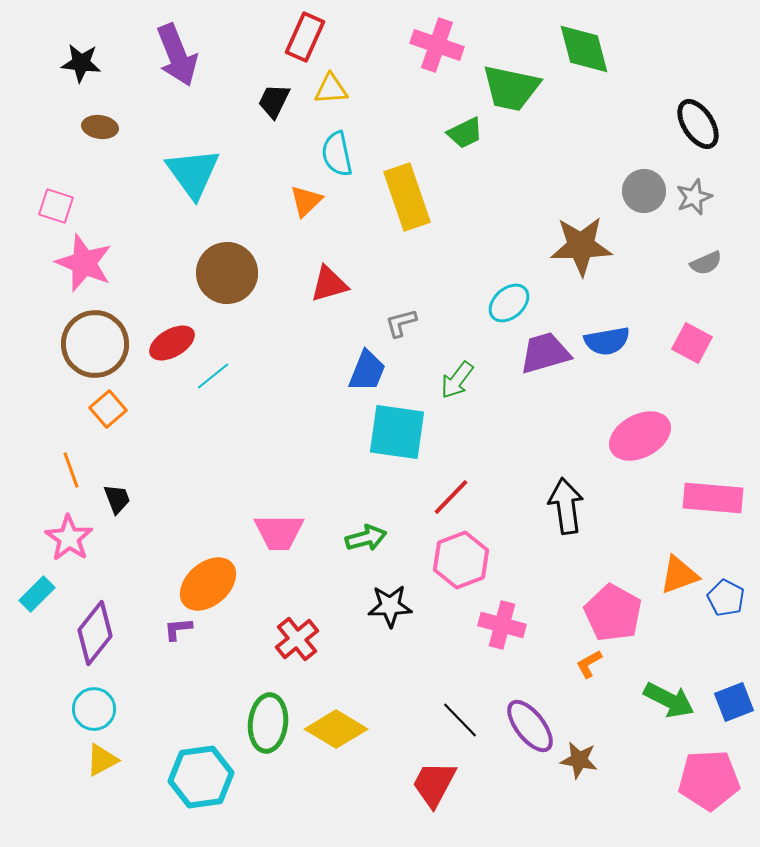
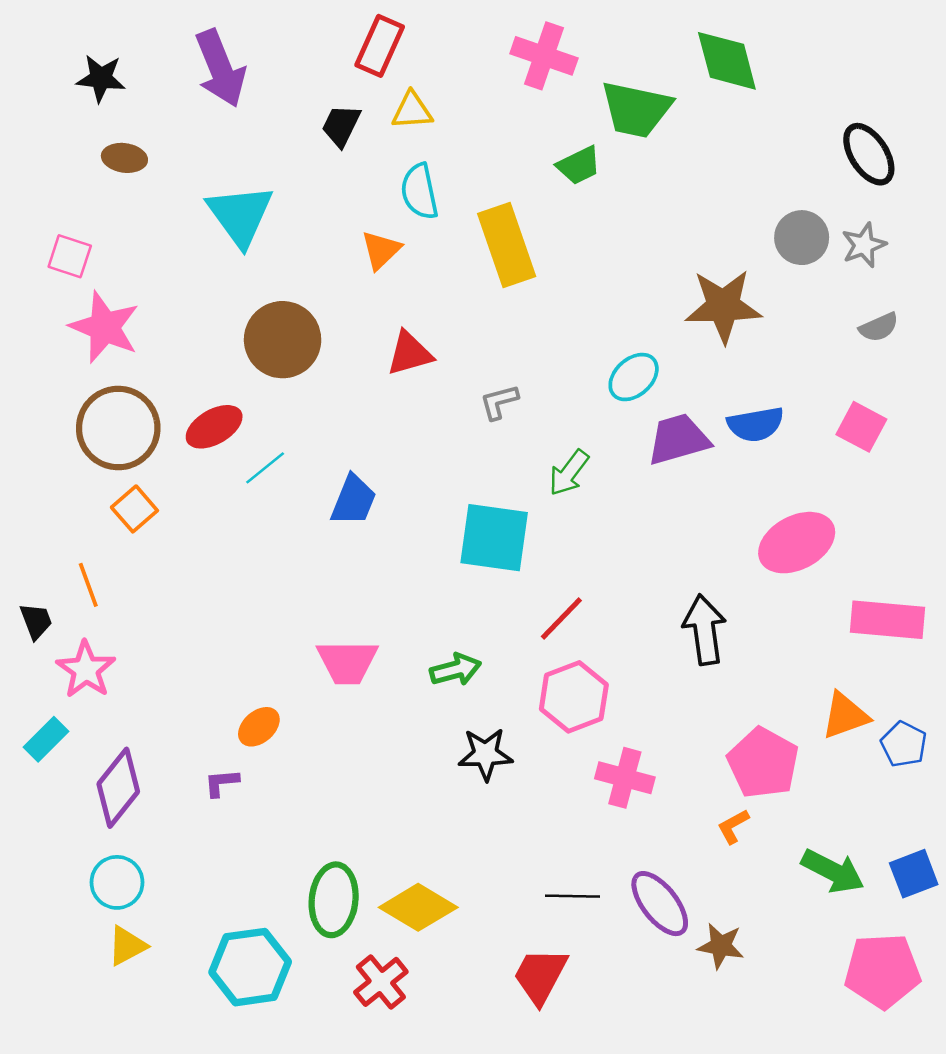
blue trapezoid: (367, 371) -> (353, 500), moved
black trapezoid: (117, 499) -> (36, 621), moved
orange ellipse: (208, 584) -> (259, 727), size x0.6
red cross: (297, 639) -> (381, 982), moved
black line: (460, 720) -> (573, 896), turned -45

